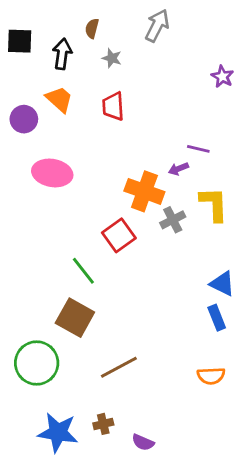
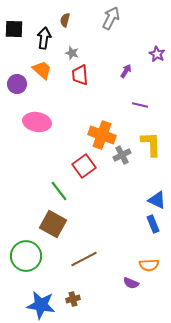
gray star: (112, 58) -> (72, 53), moved
purple arrow: (178, 169) -> (126, 71), moved, turned 144
purple semicircle: (143, 442) -> (131, 283), moved

